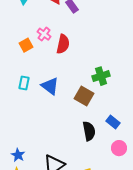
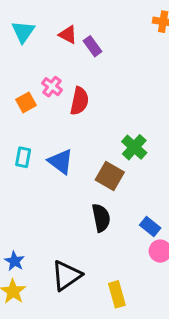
green cross: (101, 76) -> (134, 147), turned -30
blue rectangle: (113, 122) -> (150, 226), moved
black semicircle: (89, 131) -> (101, 218), moved

